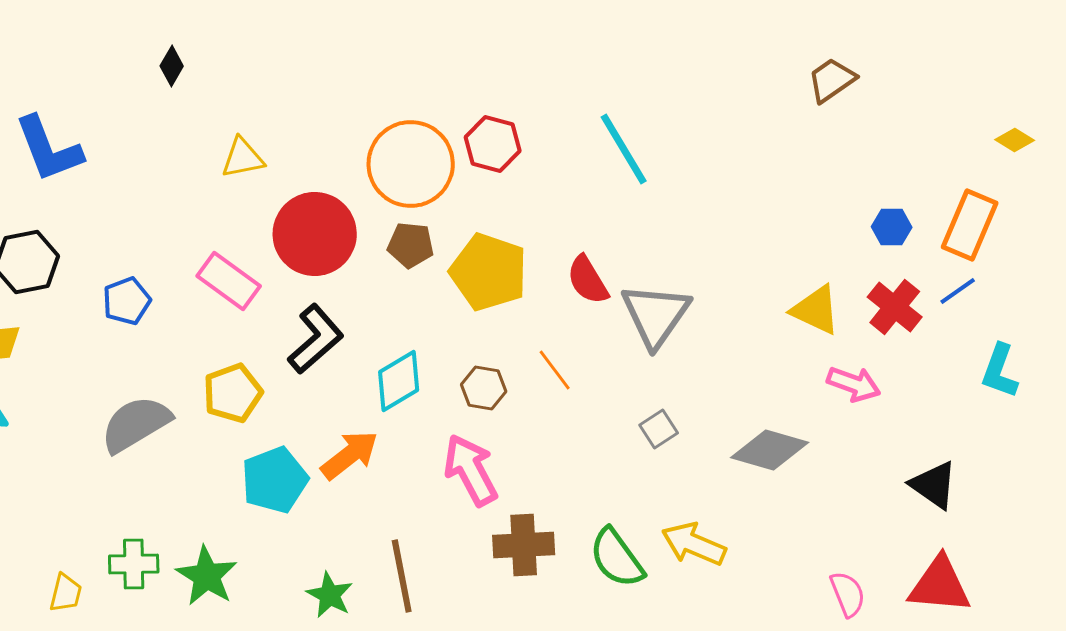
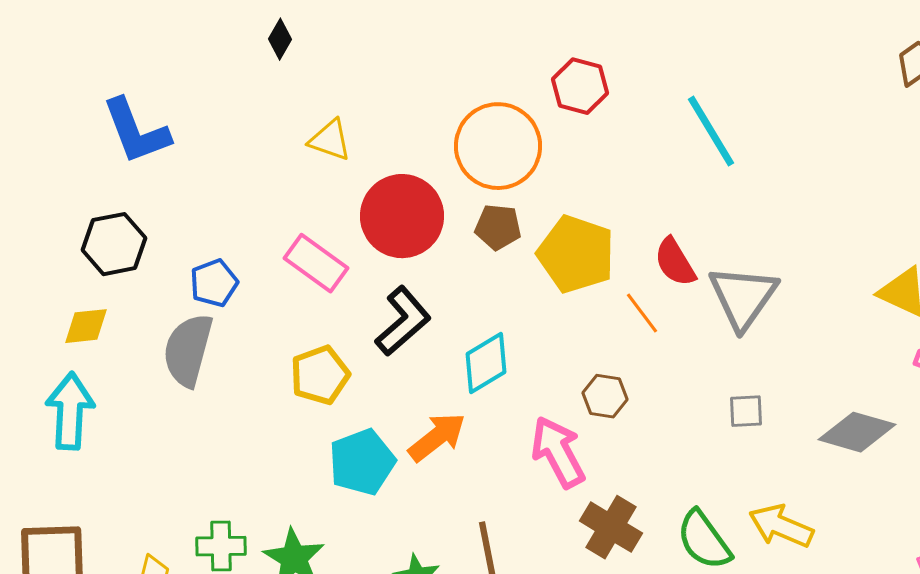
black diamond: (172, 66) -> (280, 39), moved
red hexagon: (493, 144) -> (580, 86), moved
yellow triangle: (243, 158) -> (330, 140), turned 30
orange line: (555, 370) -> (642, 313), moved
brown hexagon: (484, 388) -> (605, 396), moved
gray semicircle: (136, 424) -> (188, 350), moved, turned -44
gray square: (659, 429) -> (746, 411), turned 30
brown cross: (524, 545) -> (611, 527), turned 34

